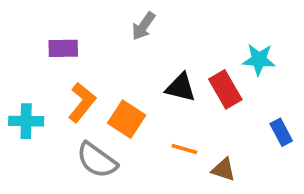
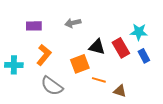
gray arrow: (143, 26) -> (73, 23), moved, turned 42
orange square: (127, 119) -> (80, 64), moved, turned 36
blue rectangle: (281, 132) -> (144, 56), moved

